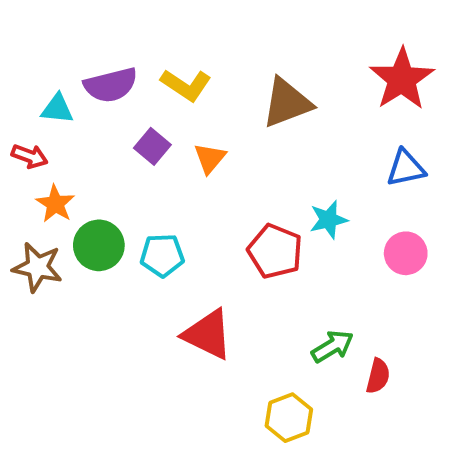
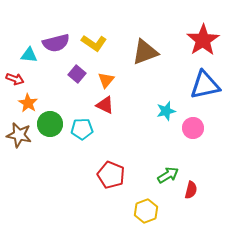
blue triangle: (406, 168) -> (205, 85), size x1.5
red pentagon: (275, 251) -> (111, 175), moved
pink circle: (406, 253) -> (193, 128), moved
red triangle: (208, 334) -> (105, 105), moved, size x0.7

